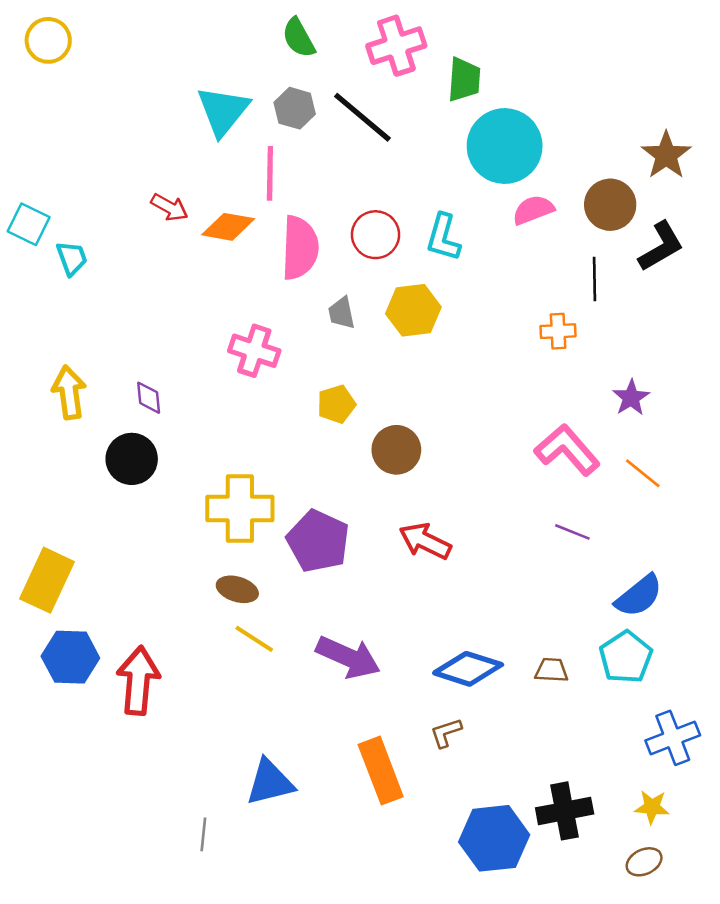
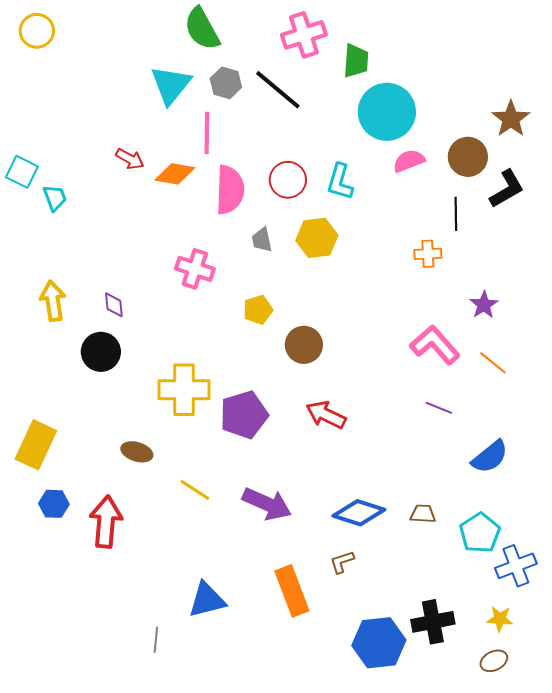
green semicircle: (299, 38) -> (202, 29), moved, size x1.4
purple pentagon: (318, 541) -> (244, 415), turned 30
brown ellipse: (237, 589) -> (137, 452), moved
blue hexagon: (70, 657) -> (54, 504), size x0.7
cyan pentagon: (626, 657) -> (480, 533), moved

